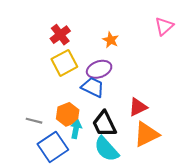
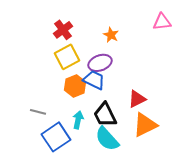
pink triangle: (164, 26) -> (162, 22), turned 36
orange hexagon: (68, 114) -> (75, 86), moved

